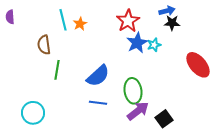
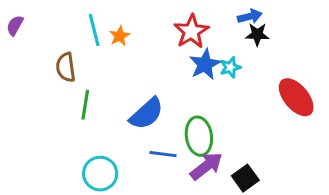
purple semicircle: (10, 17) -> (15, 25), turned 32
blue line: (98, 103) -> (163, 154), moved
cyan circle: (33, 113) -> (100, 174), moved

